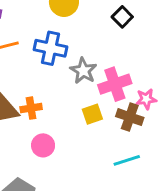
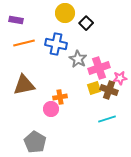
black square: (122, 17) -> (86, 23), moved
orange cross: (31, 108) -> (60, 97), moved
yellow square: (92, 114) -> (94, 88), moved

